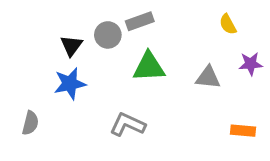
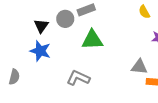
gray triangle: (208, 77) -> (139, 67), moved
blue star: (70, 84) -> (40, 51), turned 30

